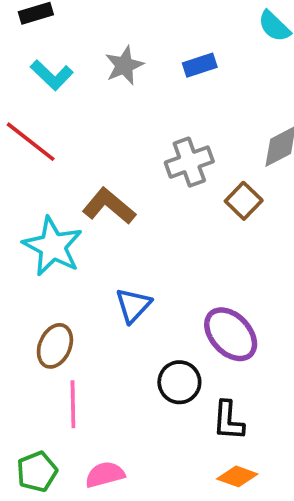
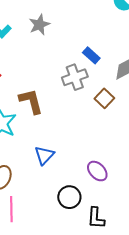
blue rectangle: (200, 65) -> (91, 55), moved, turned 60
brown L-shape: (109, 206) -> (31, 101), turned 36
purple ellipse: (231, 334) -> (97, 171), size x0.7

